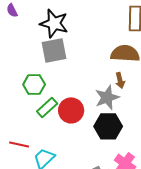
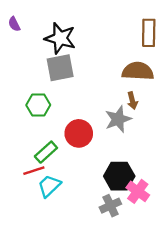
green rectangle: (47, 107) -> (46, 152), moved
black hexagon: (108, 126) -> (119, 176), moved
red line: (19, 144) -> (34, 171), moved, turned -30

